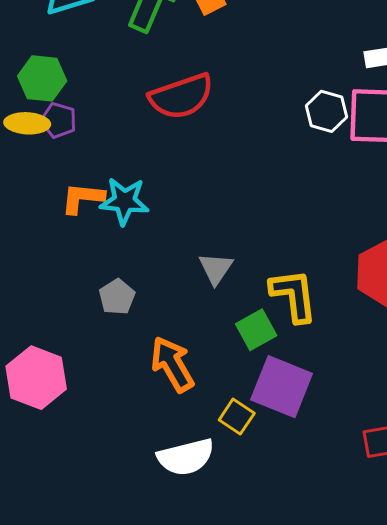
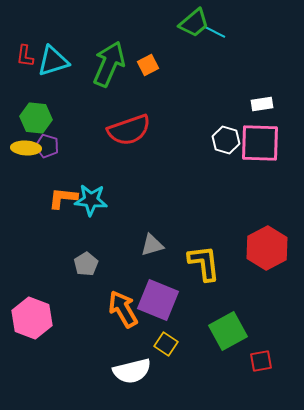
gray triangle: (216, 268) -> (152, 245), turned 40
green square: (256, 330) -> (228, 331), moved, size x1.4
purple square: (282, 387) -> (158, 300), moved

